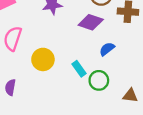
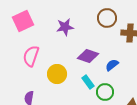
purple diamond: (91, 22) -> (88, 56), moved

